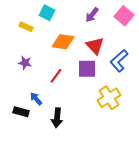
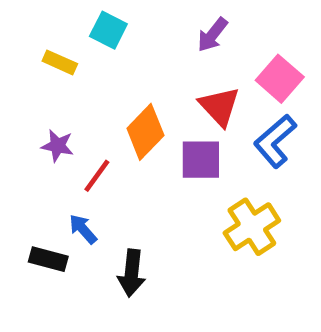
pink square: (124, 16) -> (280, 79), moved
orange diamond: (63, 42) -> (145, 132), moved, turned -55
red line: (56, 76) -> (97, 176), moved

